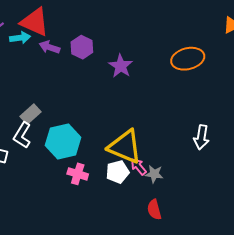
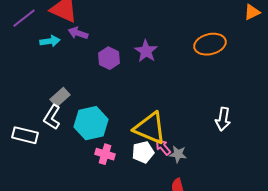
cyan arrow: (20, 38) -> (50, 41), moved
purple hexagon: (82, 47) -> (109, 58), moved

